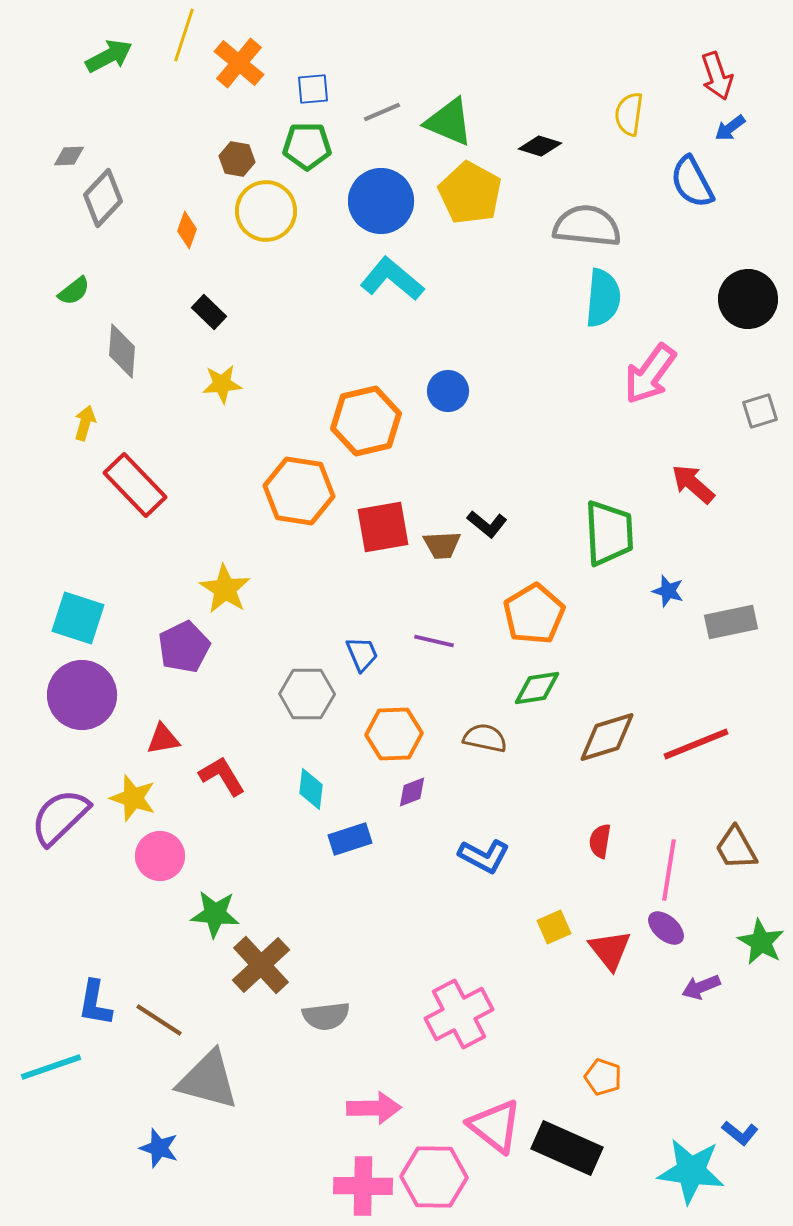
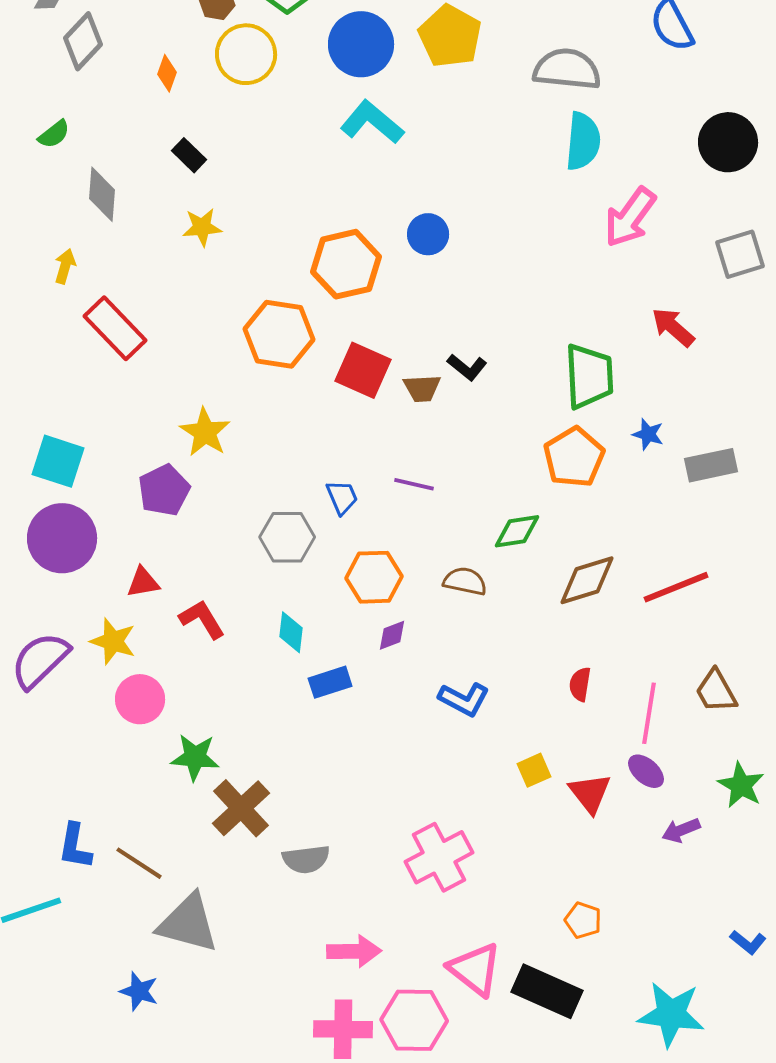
gray square: (760, 411) -> (740, 254), size x1.4
red square: (383, 527) -> (363, 370), turned 34
orange pentagon: (534, 614) -> (574, 457), moved
blue L-shape: (740, 1133) -> (748, 942), moved

